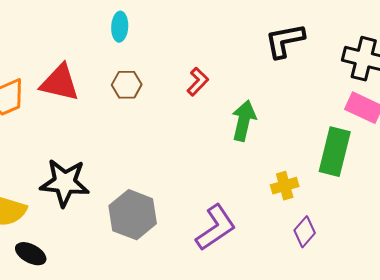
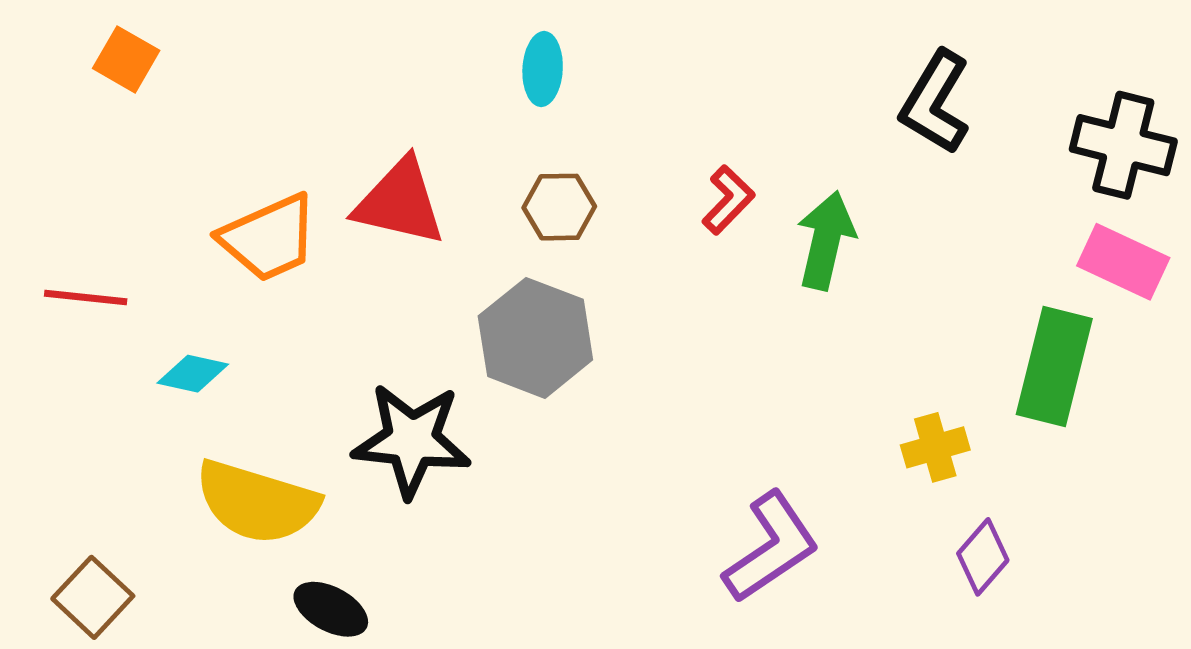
black L-shape: (285, 41) -> (935, 102), turned -48
green arrow: (244, 121) -> (826, 240), moved
gray hexagon: (133, 215) -> (535, 338), moved

